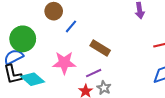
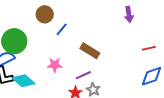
pink star: (64, 63) -> (55, 65), size x0.7

